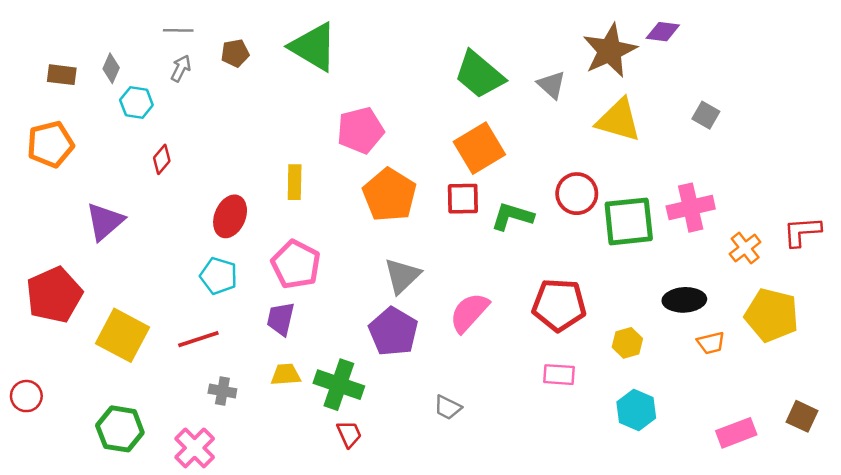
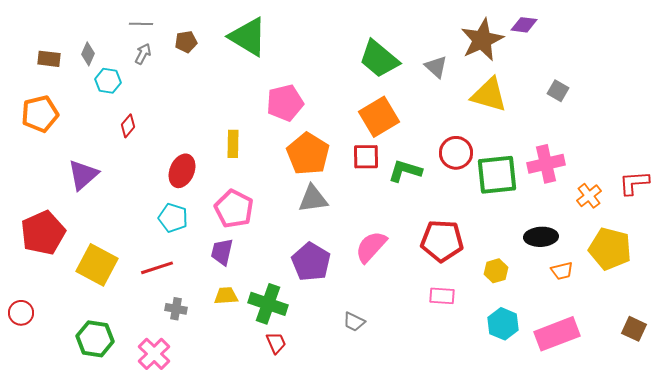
gray triangle: (402, 276) -> (313, 199), moved, turned 36
pink rectangle: (736, 433) -> (557, 334), moved, size x1.4

